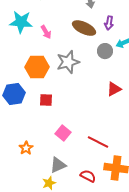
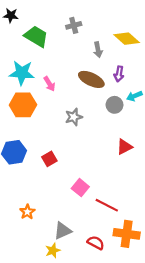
gray star: (68, 62) -> (74, 117), size x0.7
orange hexagon: (37, 67) -> (23, 105), moved
red square: (46, 100) -> (49, 159), turned -32
pink square: (63, 133) -> (80, 188), moved

